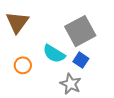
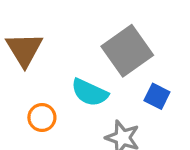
blue square: (81, 60) -> (157, 96), moved

